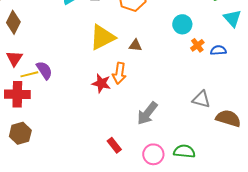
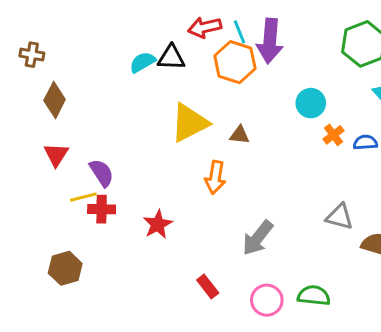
yellow line: (29, 74) -> (83, 197), moved
red star: (101, 83) -> (158, 224), moved, turned 30
red cross: (17, 94) -> (102, 209), moved, size x0.7

